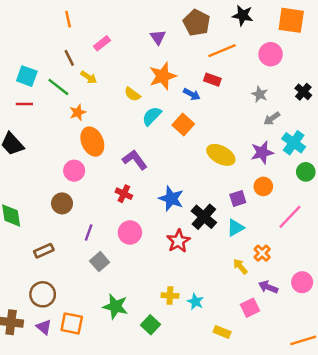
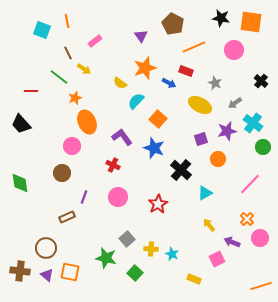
black star: (243, 15) -> (221, 18), moved
cyan square: (27, 76) -> (42, 30), moved
gray star: (260, 94) -> (215, 83), moved
orange square: (183, 125) -> (158, 119), moved
yellow ellipse: (221, 155) -> (200, 105), moved
orange circle: (263, 186) -> (218, 159), moved
blue star: (171, 199) -> (154, 148), moved
purple square: (238, 199) -> (201, 139), moved
black cross: (204, 217) -> (181, 170), moved
brown rectangle: (44, 251) -> (67, 217), moved
orange cross: (262, 253) -> (247, 219), moved
gray square: (100, 262) -> (127, 239), moved

